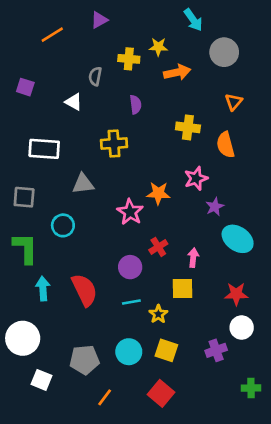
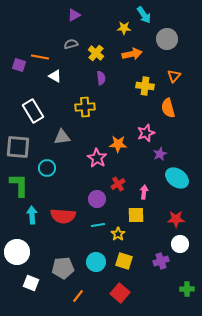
orange line: (52, 35) -> (40, 57), moved, turned 42
yellow star: (158, 47) -> (124, 28), moved
yellow cross: (129, 59) -> (96, 53), moved, turned 35
gray semicircle: (95, 76) -> (71, 44), moved, turned 64
yellow cross: (188, 127) -> (145, 86), moved
white rectangle: (44, 149) -> (33, 111), turned 55
gray square: (24, 197) -> (18, 147), size x1.4
red semicircle: (84, 290) -> (63, 216), turned 120

